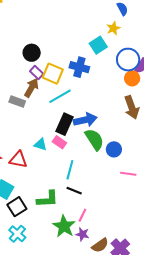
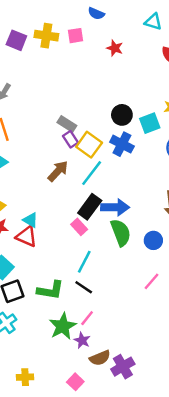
black circle: (32, 53) -> (122, 115), moved
brown arrow: (31, 88) -> (58, 171), moved
cyan line: (60, 96) -> (92, 173), turned -35
gray rectangle: (17, 102) -> (67, 124), moved
cyan triangle: (41, 144) -> (30, 220), moved
blue circle: (114, 149) -> (153, 240), moved
pink line: (128, 174) -> (151, 281), turned -70

